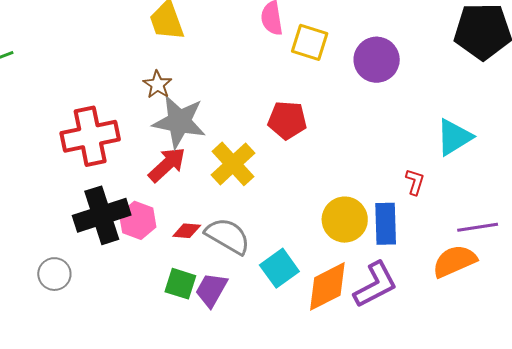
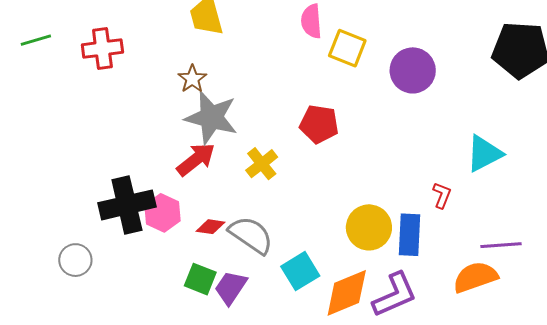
red cross: (90, 136) -> (102, 49), moved, size x0.7
yellow cross: (233, 164) -> (262, 164), size x0.7

